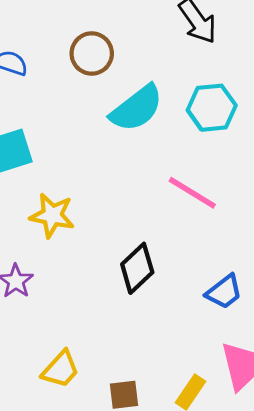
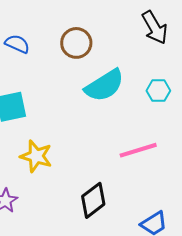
cyan hexagon: (212, 108) -> (158, 91), size x0.7
pink line: (192, 193) -> (138, 150), turned -54

